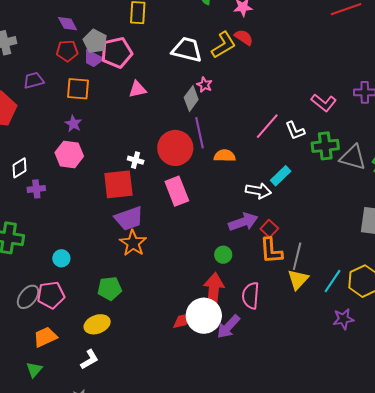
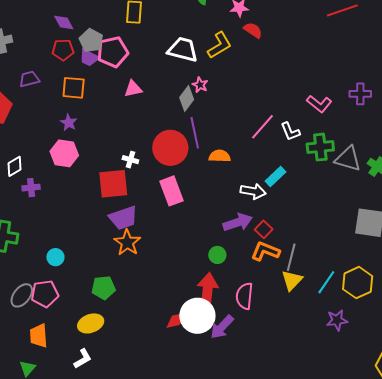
red semicircle: (244, 37) -> (253, 30), moved
orange L-shape: (271, 251) -> (265, 251), turned 116
orange trapezoid: (45, 337) -> (39, 336), turned -70

